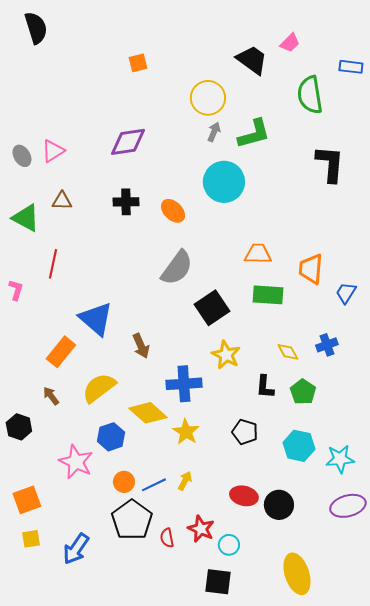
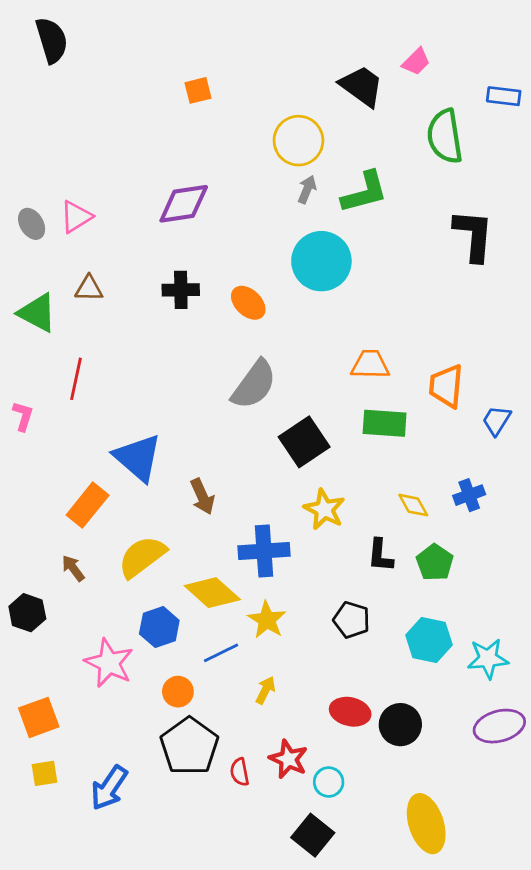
blue line: (154, 485) -> (221, 653), moved
black square: (218, 582) -> (313, 835), turned 32

